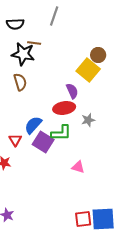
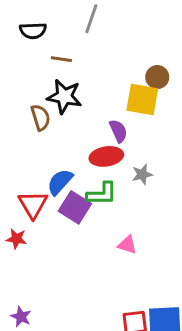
black star: (23, 54) -> (64, 97), moved
yellow square: (88, 70) -> (142, 100), turned -30
red triangle: (15, 140) -> (33, 204), size x1.5

